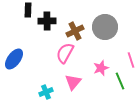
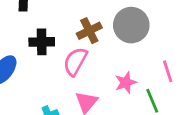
black cross: (47, 21) -> (42, 42), moved

